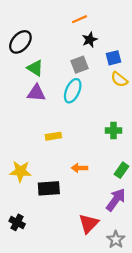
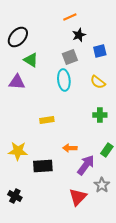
yellow semicircle: (119, 79) -> (98, 82), moved
cyan ellipse: (73, 91) -> (64, 80), turned -30
purple triangle: (36, 93) -> (17, 82), moved
purple arrow: (116, 200) -> (86, 165), moved
gray star: (116, 239) -> (102, 185), moved

